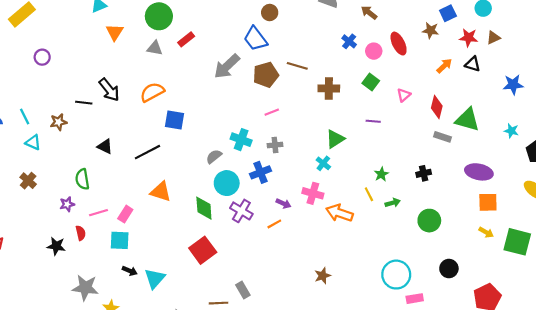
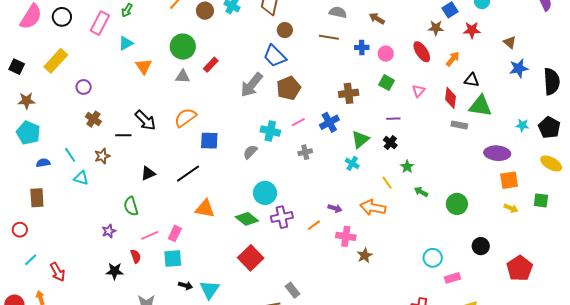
brown triangle: (493, 38) -> (510, 42), moved, turned -48
blue cross: (349, 41) -> (362, 47), turned -32
red ellipse: (399, 44) -> (422, 52), moved
purple circle: (42, 57) -> (84, 87), moved
black triangle: (473, 64) -> (472, 80), moved
brown line: (297, 66) -> (329, 37), moved
cyan star: (511, 131) -> (522, 125), moved
cyan cross: (241, 140) -> (270, 131), moved
black triangle: (105, 146) -> (148, 173), turned -42
gray semicircle: (214, 157) -> (250, 152), moved
blue cross: (261, 172) -> (329, 122), moved
black cross: (424, 173) -> (390, 143), moved, turned -32
brown cross: (28, 181) -> (93, 119), moved
pink cross: (313, 193) -> (346, 236), moved
yellow line: (369, 194) -> (387, 183), moved
purple arrow: (283, 203) -> (335, 208), moved
green arrow: (393, 203) -> (421, 192), turned -128
purple star: (67, 204) -> (109, 231), moved
green diamond: (204, 208) -> (247, 219), turned -40
purple cross: (241, 211) -> (282, 217), turned -35
green square: (517, 242) -> (541, 200), moved, size x0.6
cyan circle: (396, 275) -> (433, 258), size x0.7
brown star: (323, 276) -> (365, 255), moved

